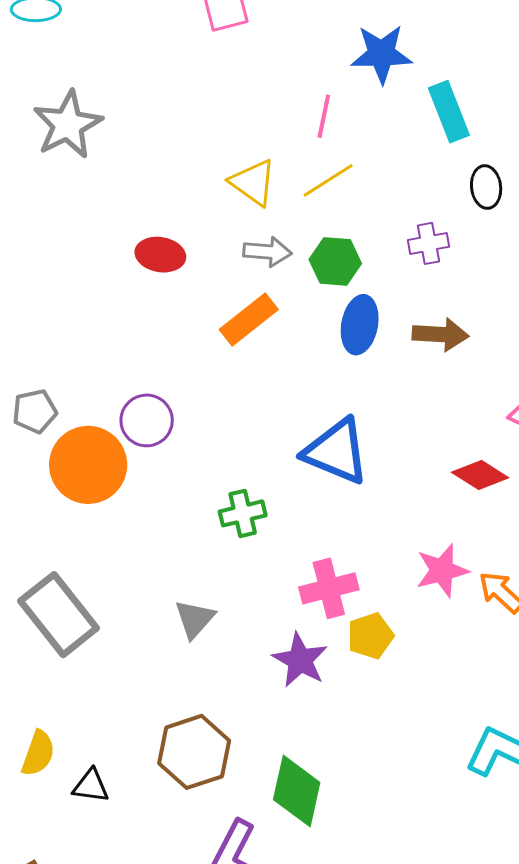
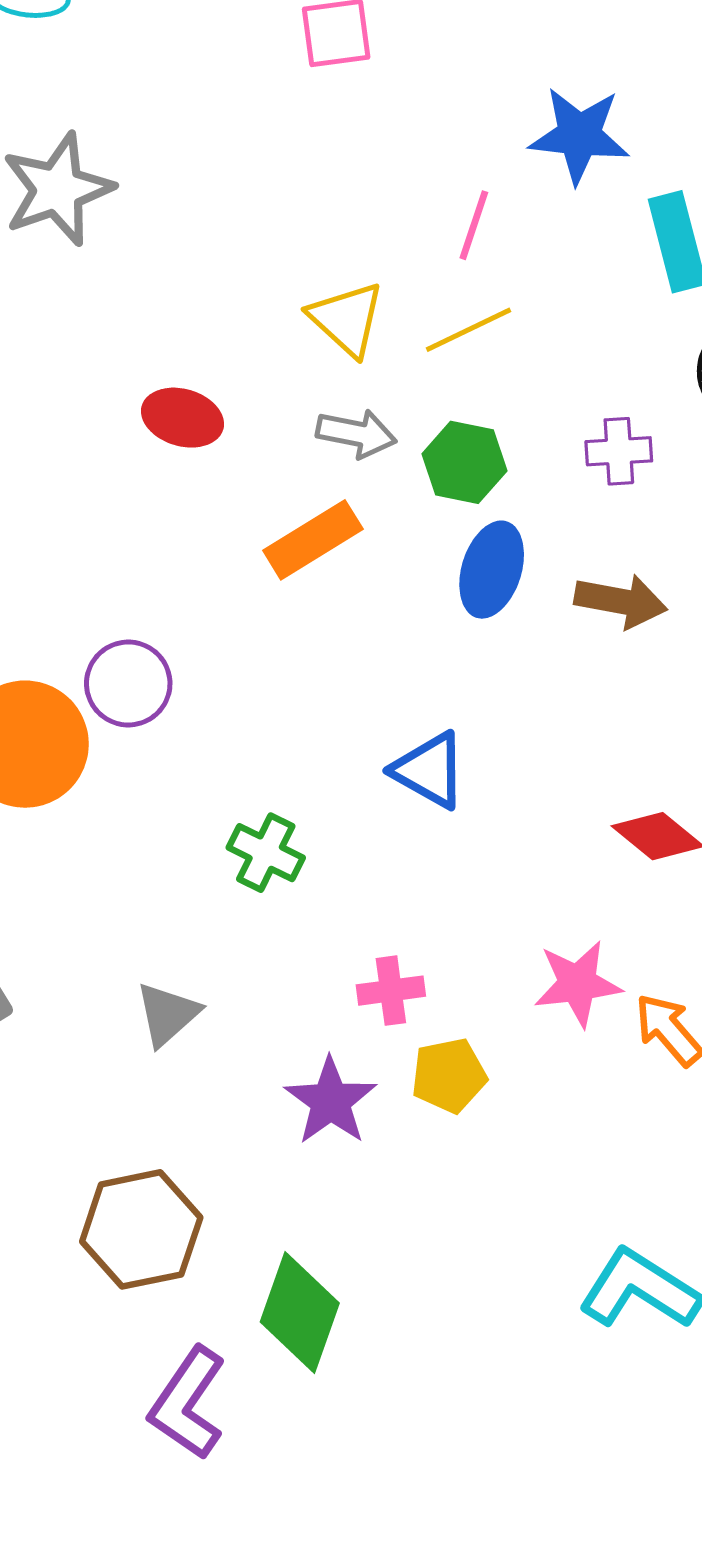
blue triangle: (336, 451) -> (429, 770), size x0.7
green cross: (243, 513) -> (266, 853), turned 33
pink cross: (329, 588) -> (391, 991), size x0.7

